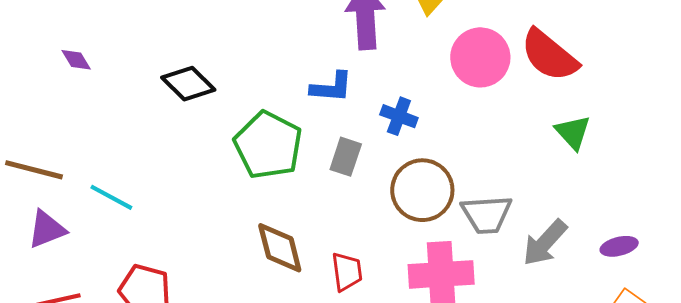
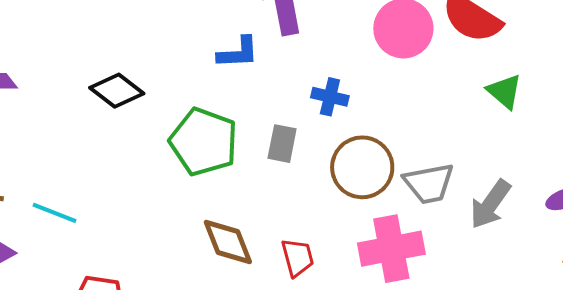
blue L-shape: (332, 87) -> (238, 53), moved

